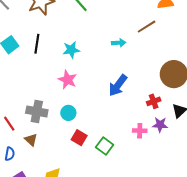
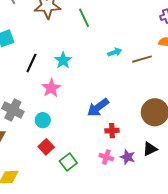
cyan arrow: (119, 43) -> (115, 52), moved, turned -32
black line: (37, 44) -> (31, 63), moved
cyan star: (71, 50) -> (63, 60), turned 30
red cross: (154, 101) -> (112, 131), moved

